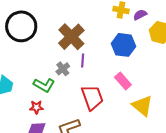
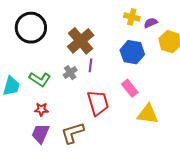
green L-shape: (44, 85) -> (40, 79), moved
yellow triangle: (142, 106) -> (148, 114), turned -35

